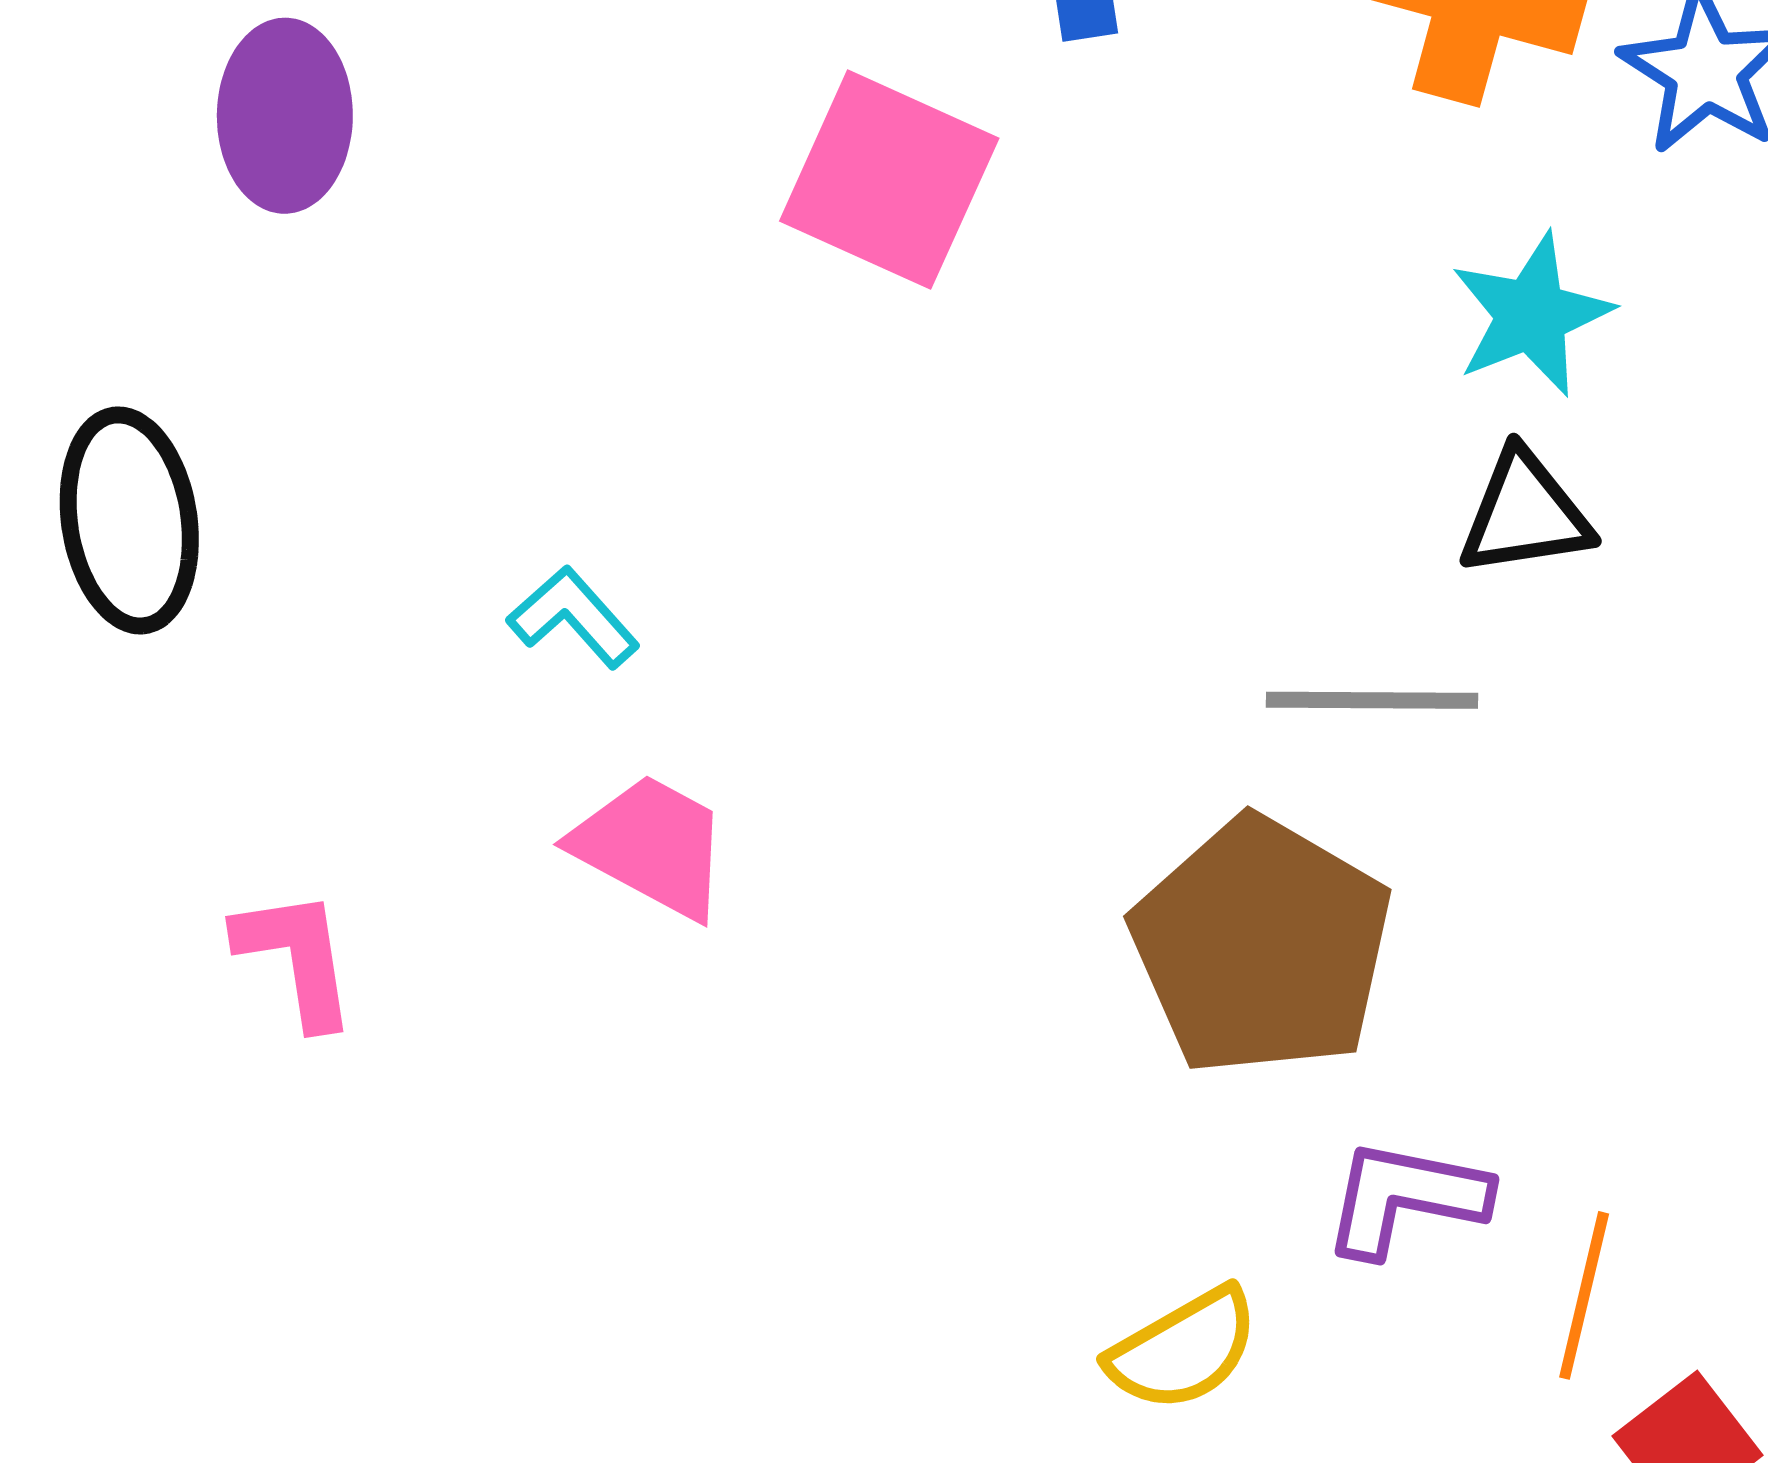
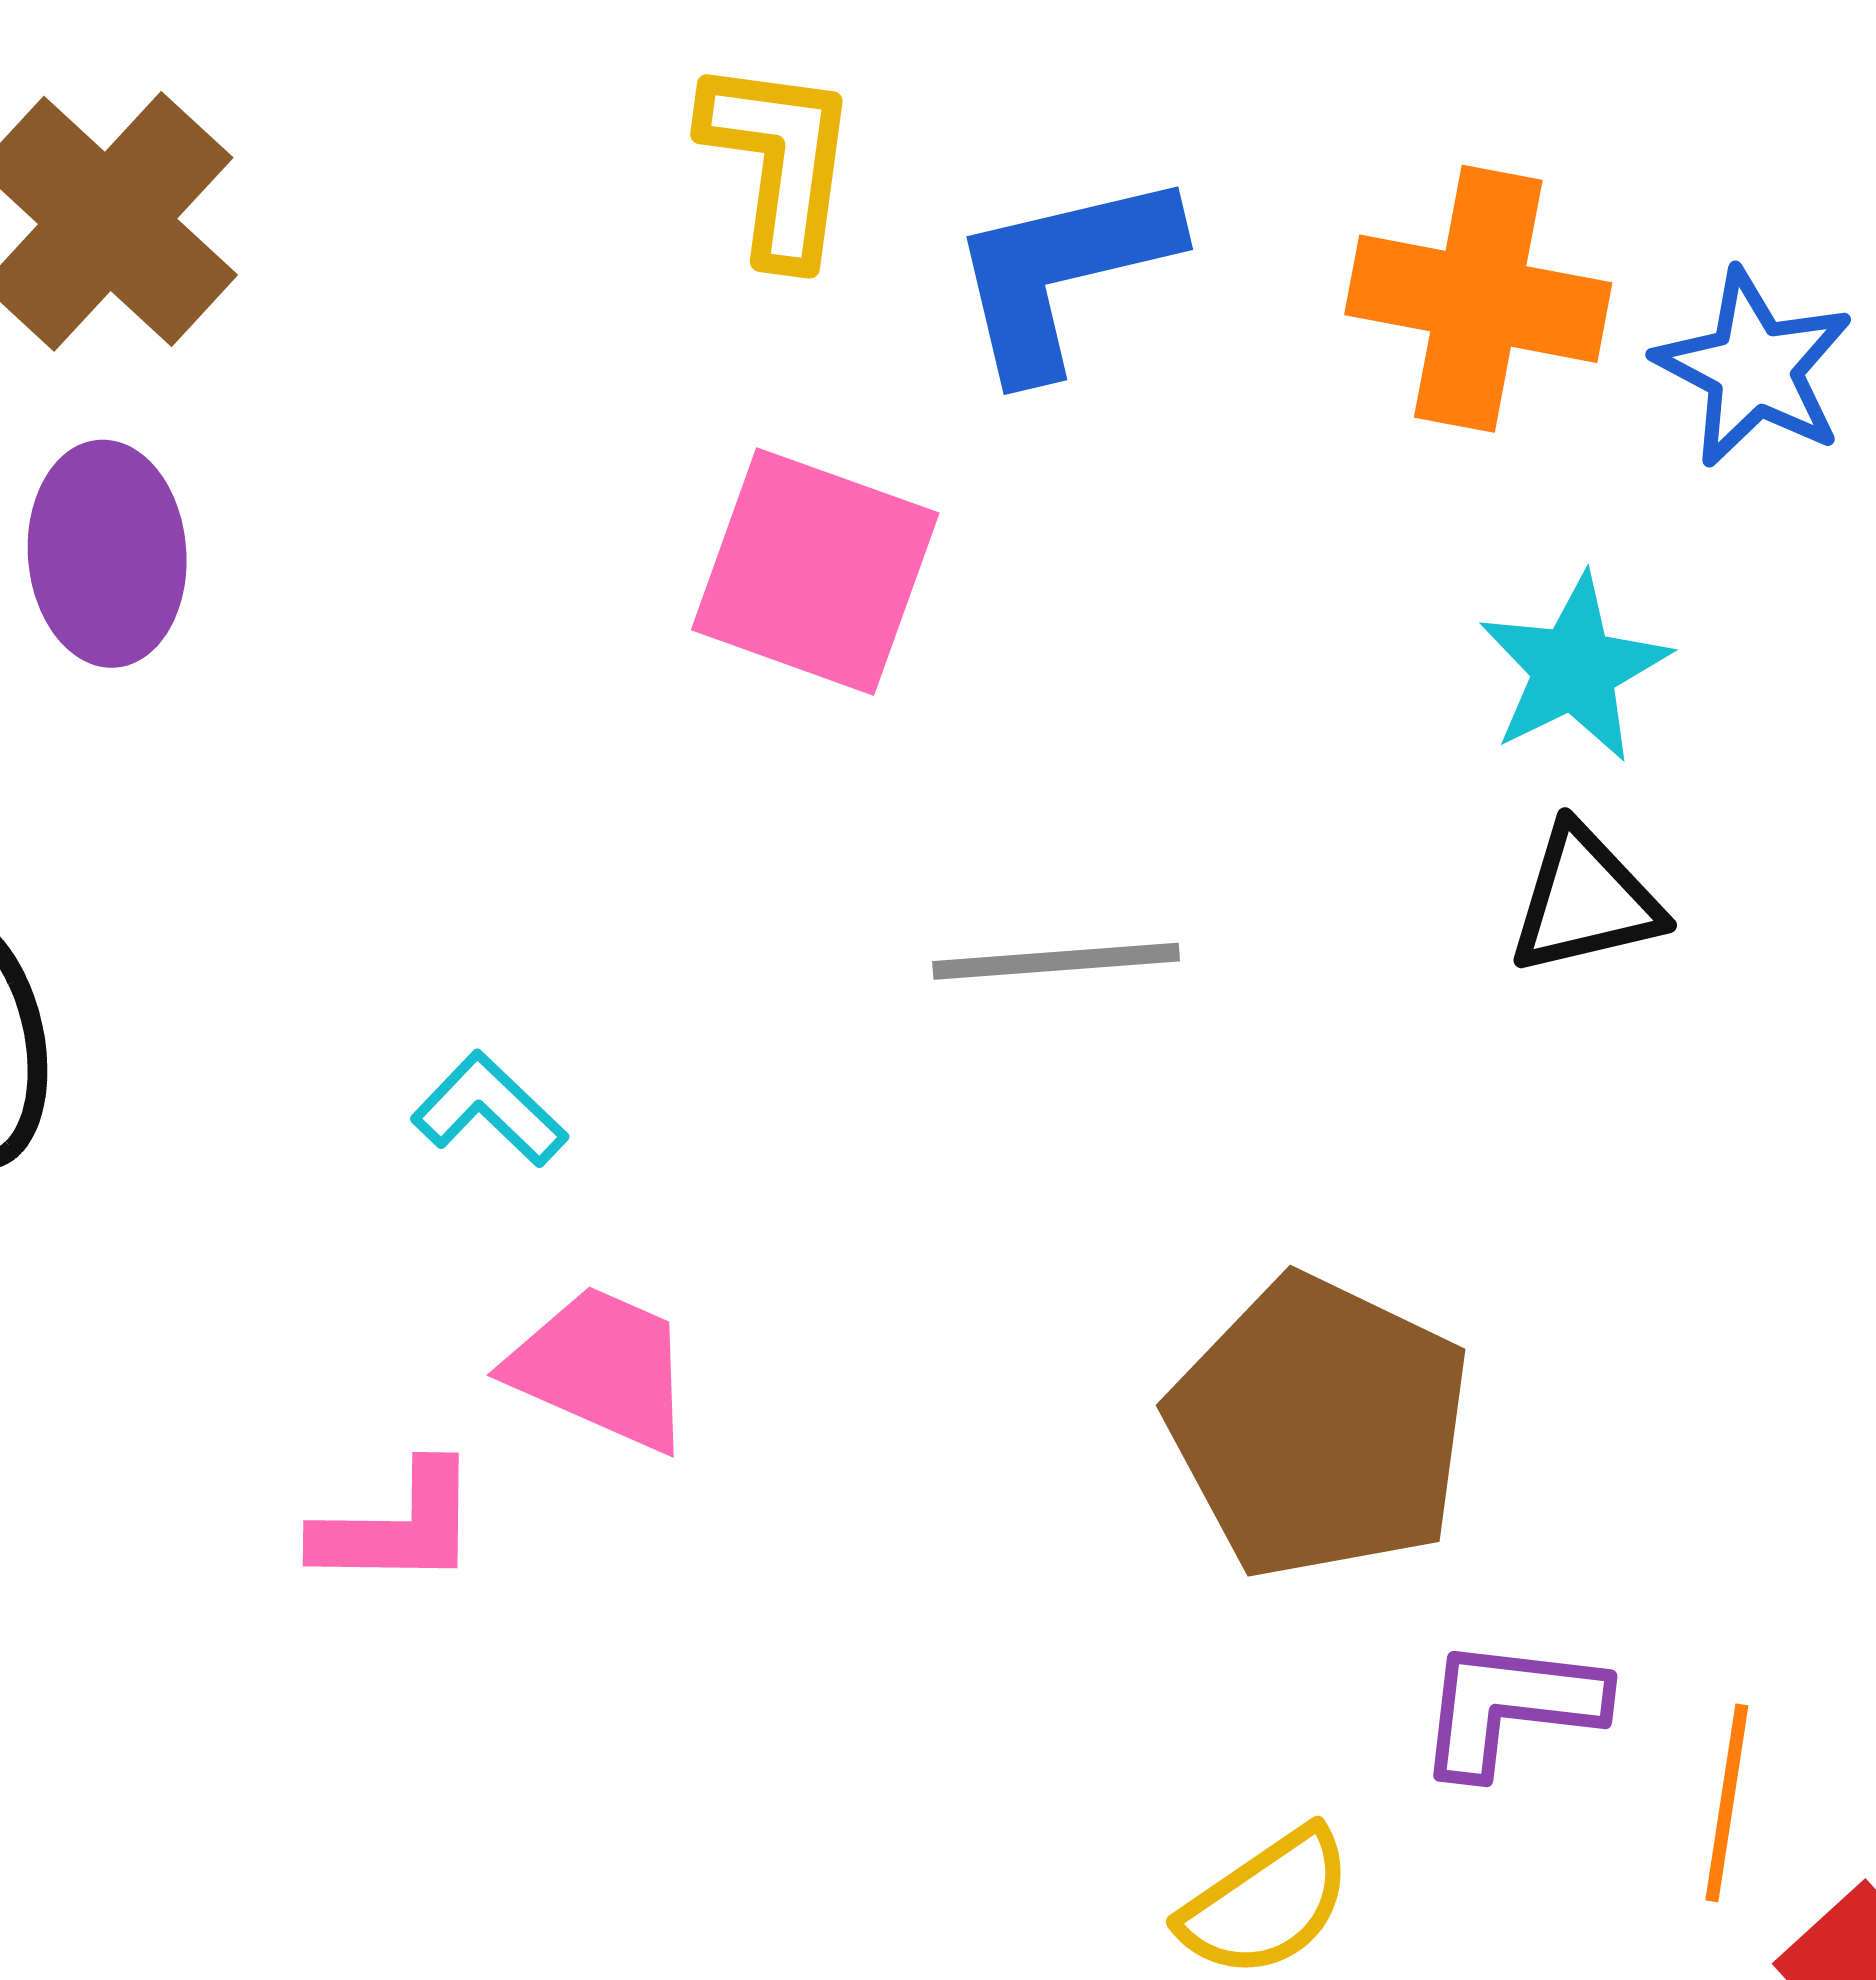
gray line: (1372, 700) -> (1056, 961), moved
pink L-shape: (296, 958) -> (397, 1526), moved, turned 104

